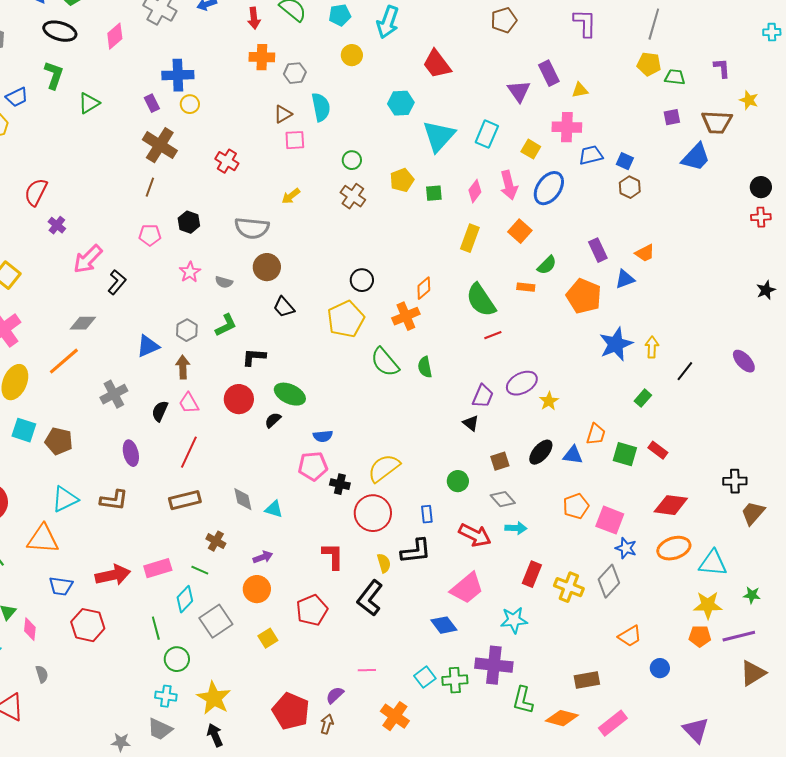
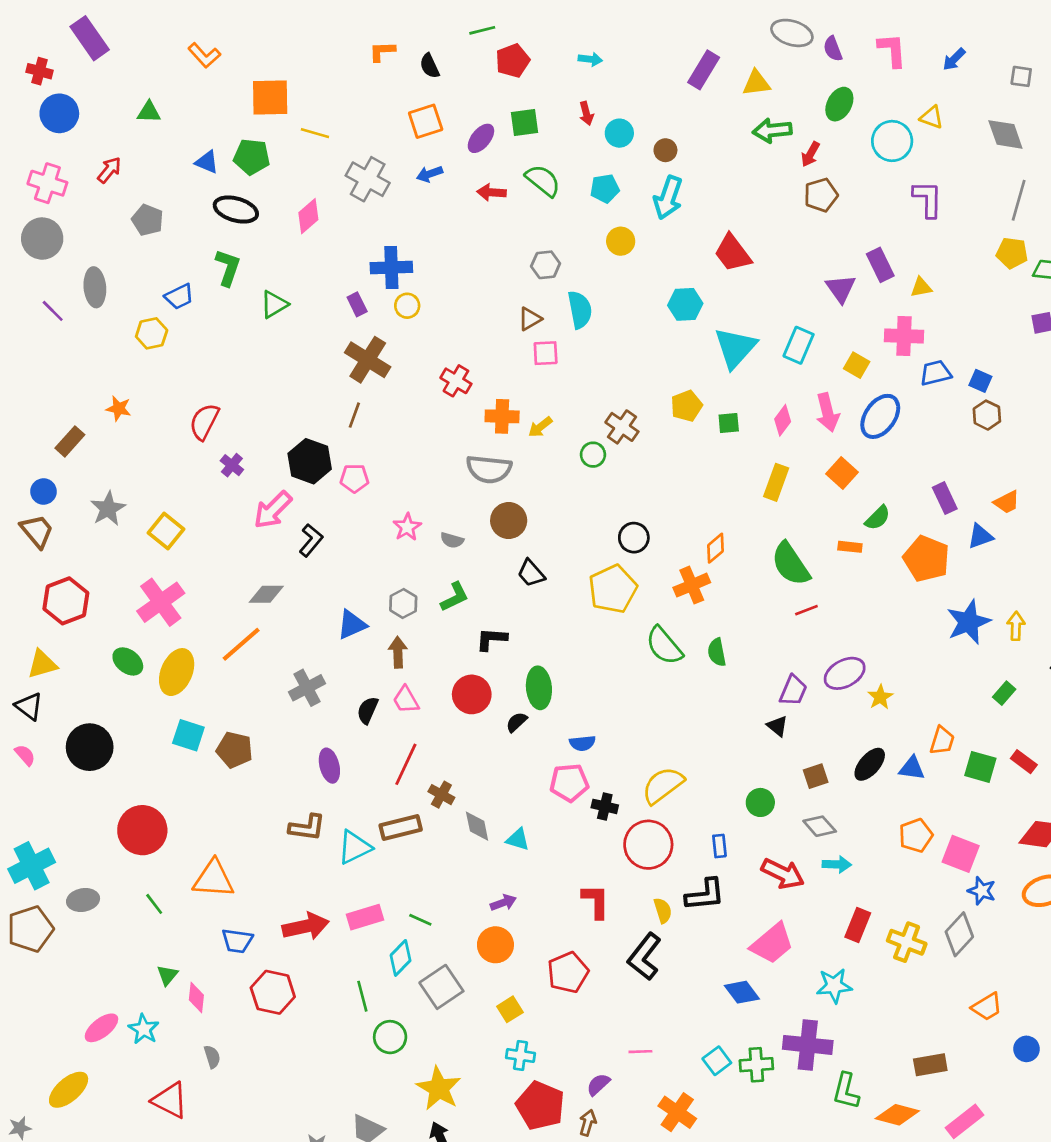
red arrow: (254, 18) -> (492, 192), turned 100
orange cross: (262, 57) -> (502, 416), moved
green circle: (352, 160) -> (593, 455), moved
black hexagon: (189, 222) -> (310, 461), moved, size x1.5
green ellipse: (290, 394) -> (539, 688), turned 60
cyan triangle: (65, 499) -> (354, 847), moved
brown cross: (216, 541) -> (441, 795), moved
cyan cross: (166, 696) -> (520, 1055), moved

